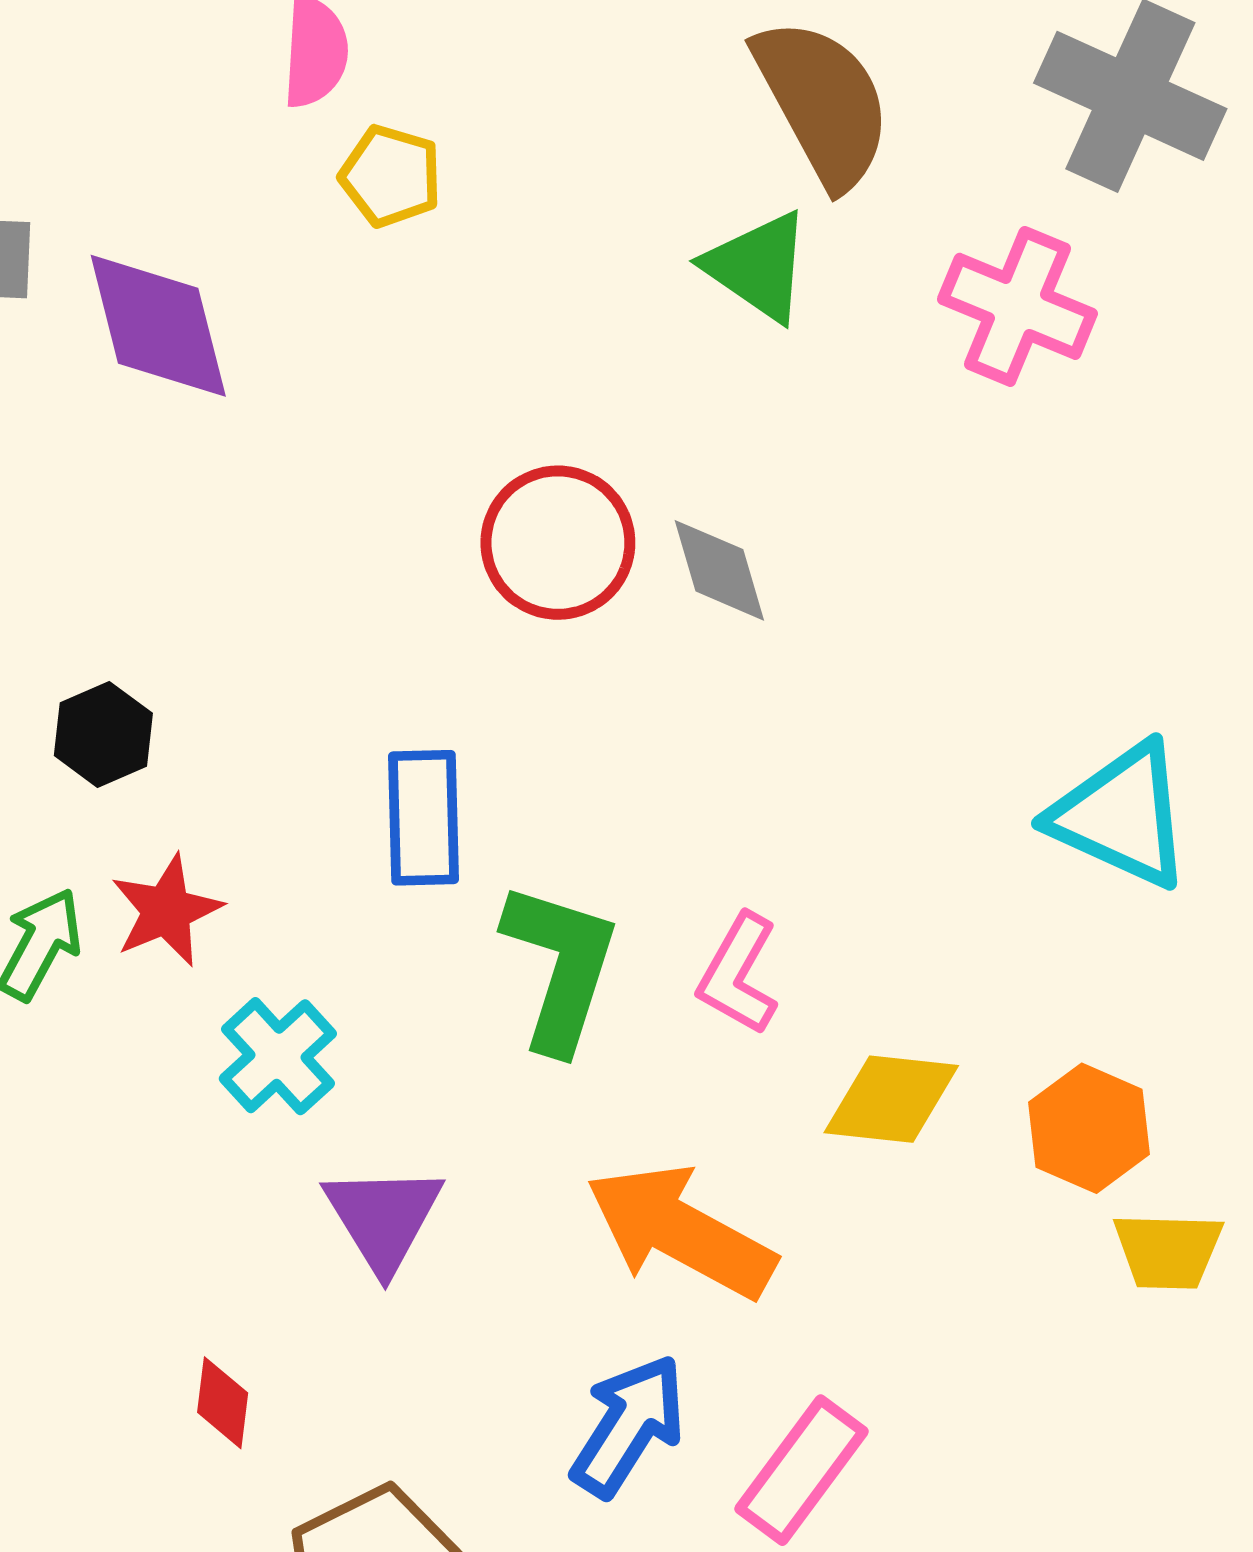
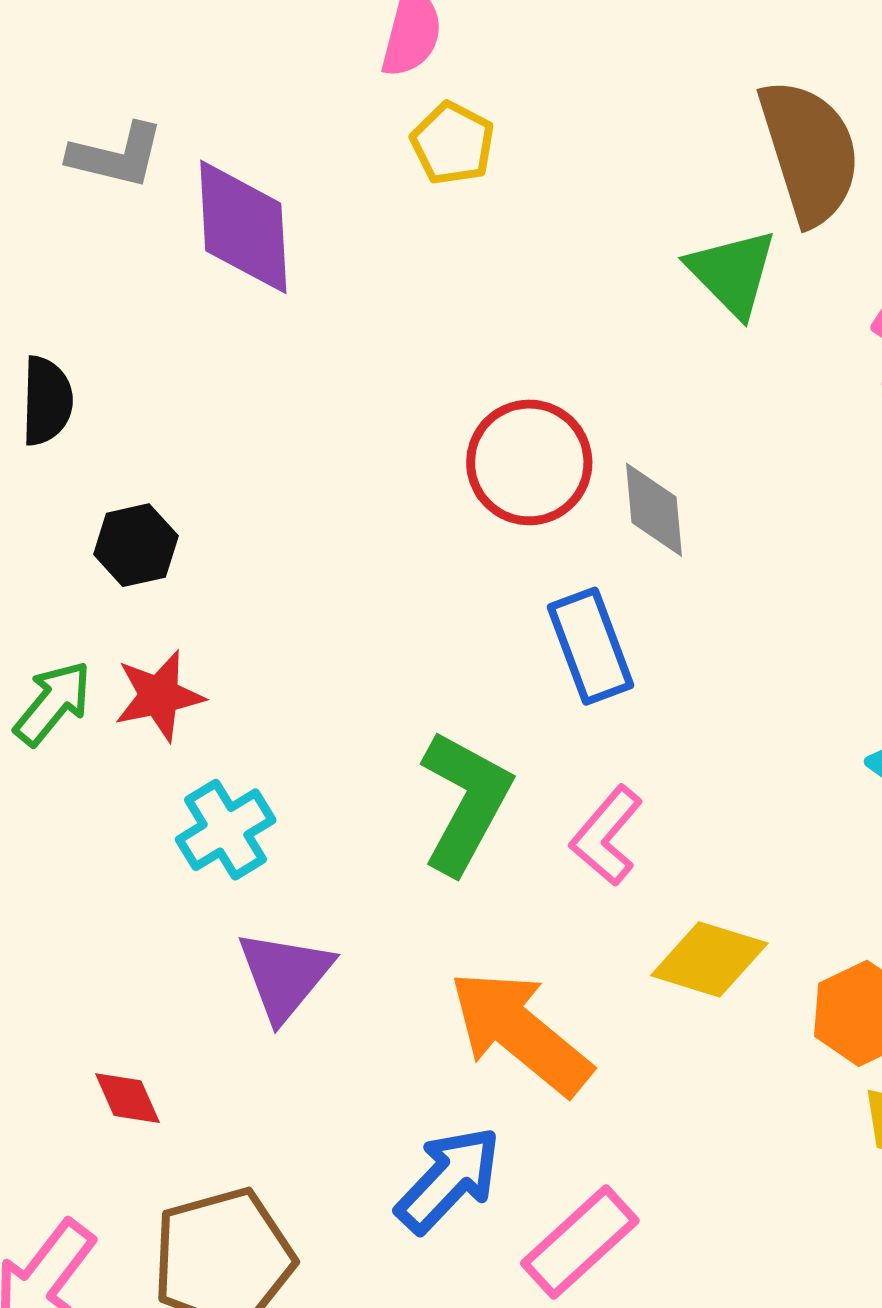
blue rectangle: (423, 818) -> (590, 646), moved, turned -30
red diamond: (223, 1403) -> (127, 1098), turned -42

